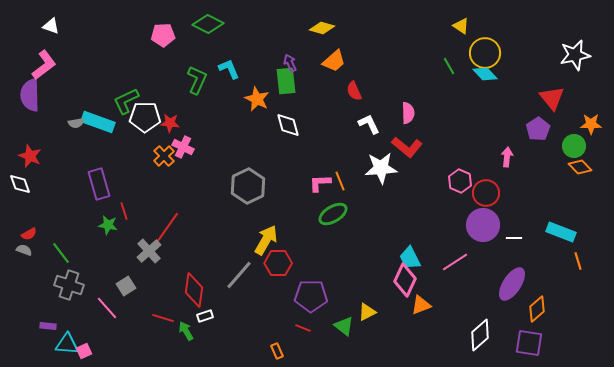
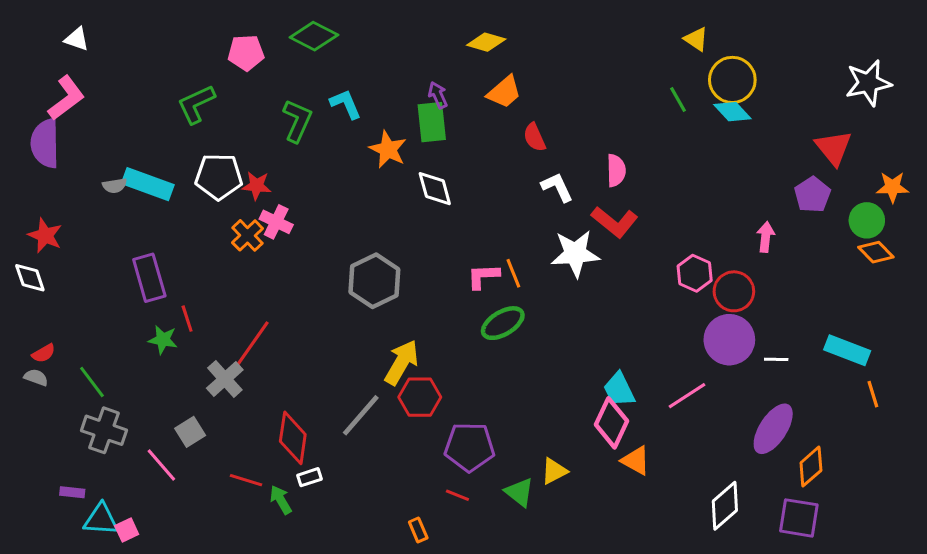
green L-shape: (126, 101) -> (196, 104), moved
orange triangle: (421, 305) -> (636, 461), turned 50

